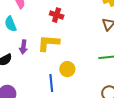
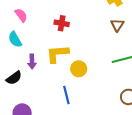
yellow circle: (67, 69) -> (79, 69), moved

